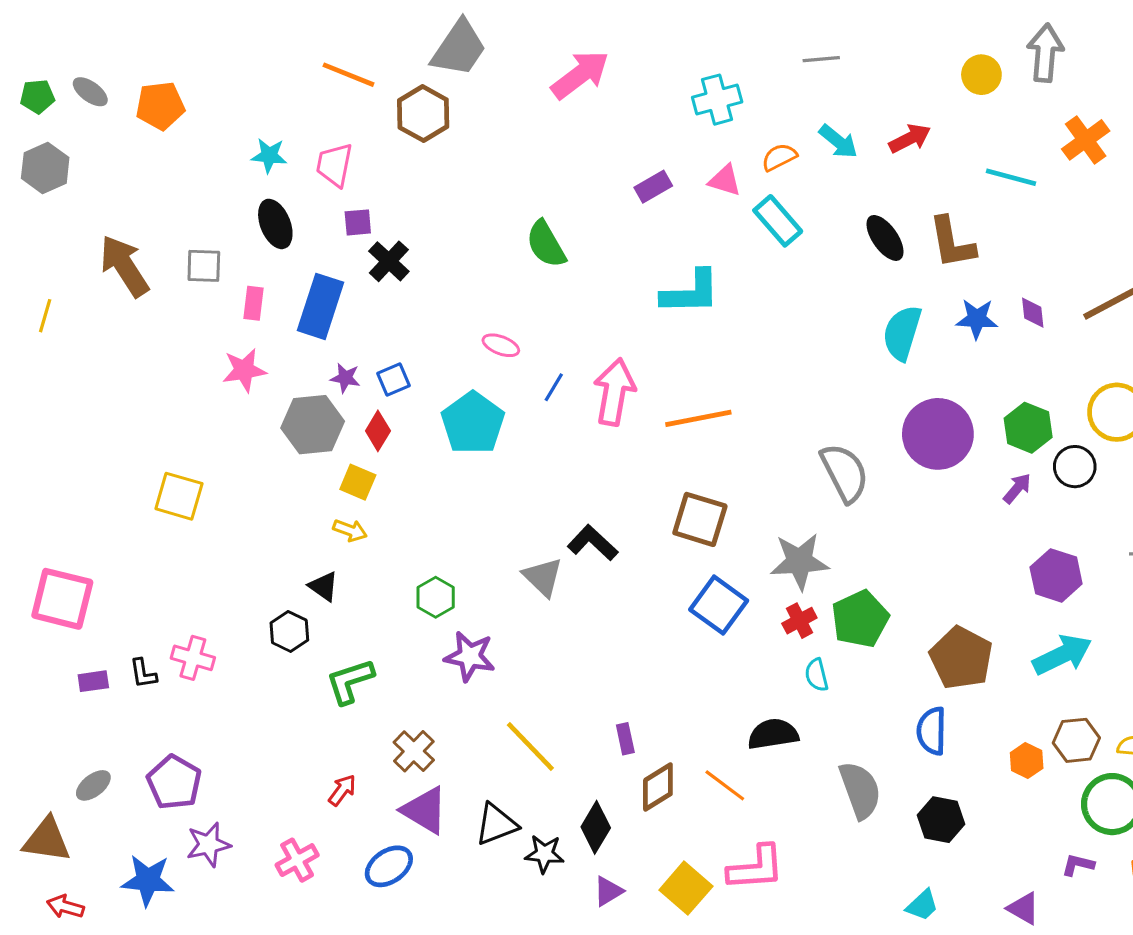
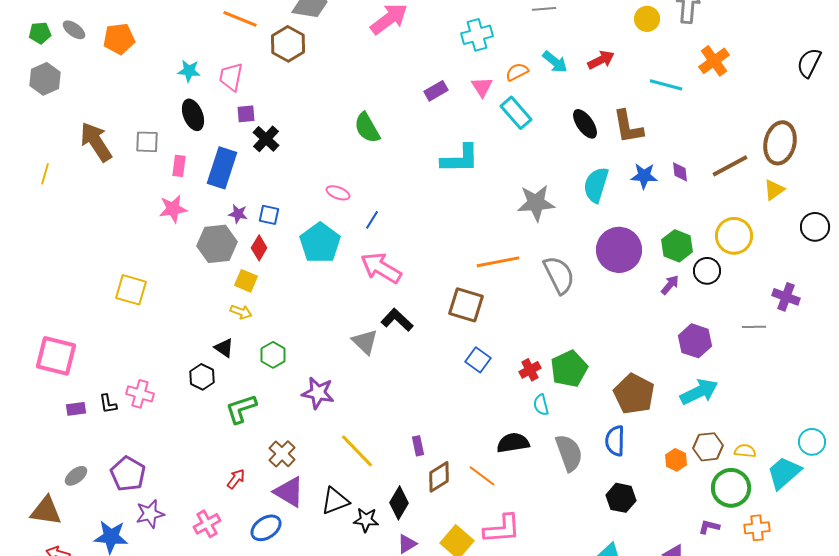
pink triangle: (725, 180) -> (482, 87), turned 40
blue square: (394, 379) -> (269, 215), turned 35
pink arrow: (614, 392) -> (381, 268), moved, turned -69
orange line: (698, 418) -> (498, 262), moved
gray star: (799, 561) -> (536, 203), moved
green hexagon: (436, 597) -> (273, 355), moved
blue square: (719, 605) -> (478, 360), size x0.7
gray semicircle: (860, 790) -> (569, 453), moved

